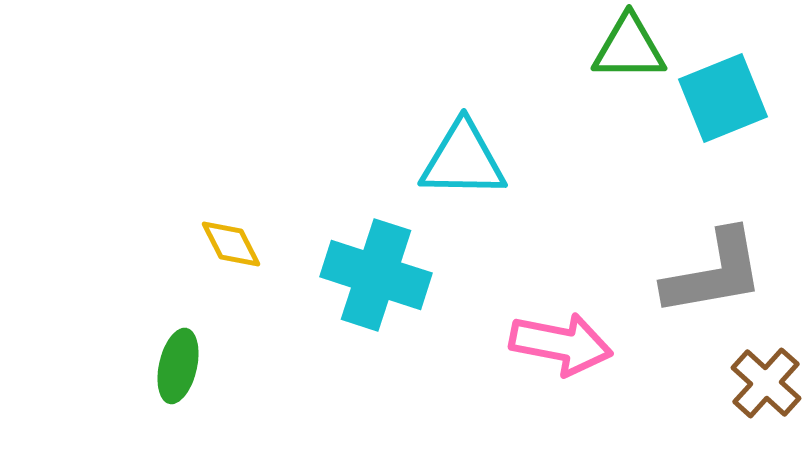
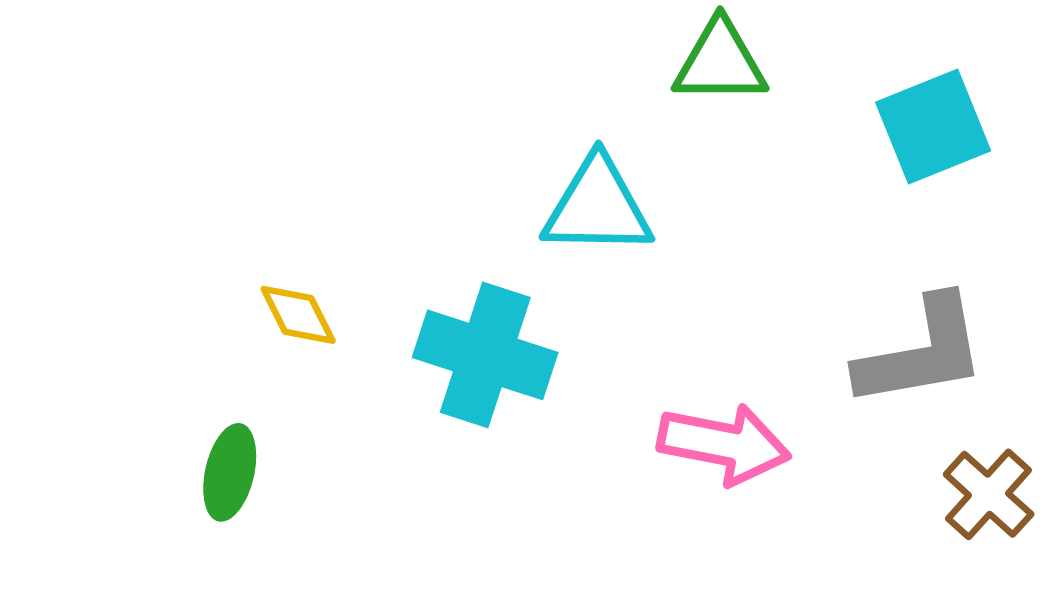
green triangle: (629, 48) -> (720, 62), moved

